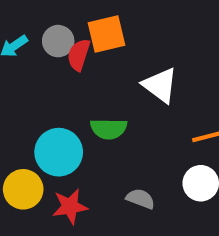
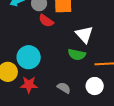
red semicircle: (79, 55) -> (46, 21), moved, turned -84
green semicircle: (109, 129) -> (77, 54), moved

